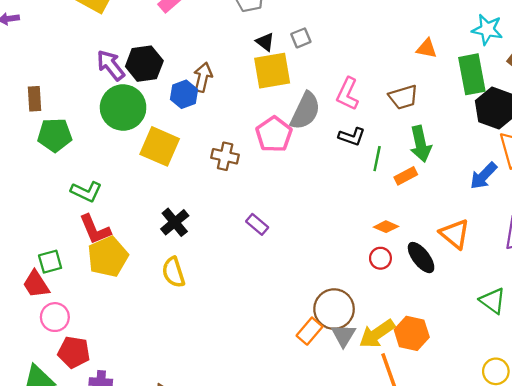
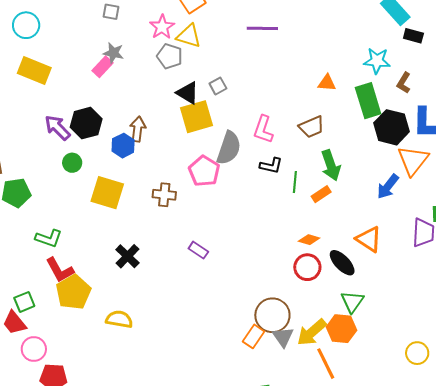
black triangle: (265, 42) -> (188, 93), size x1.4
green circle: (123, 108) -> (72, 163), size x0.5
red circle: (380, 258) -> (307, 267), size x1.4
yellow semicircle: (173, 272) -> (119, 319), moved, turned 124
green triangle: (493, 301) -> (352, 302), moved, turned 35

